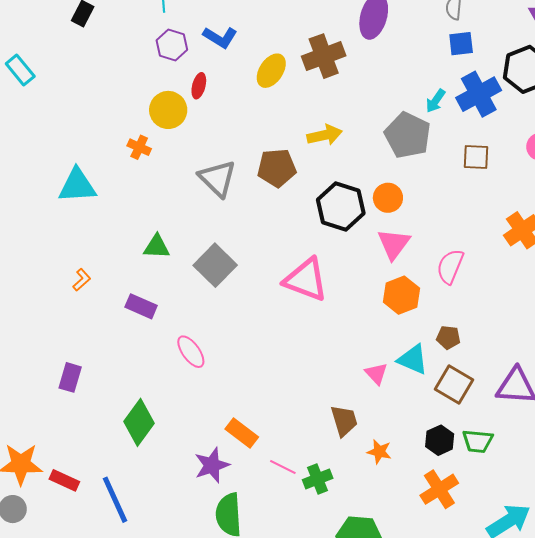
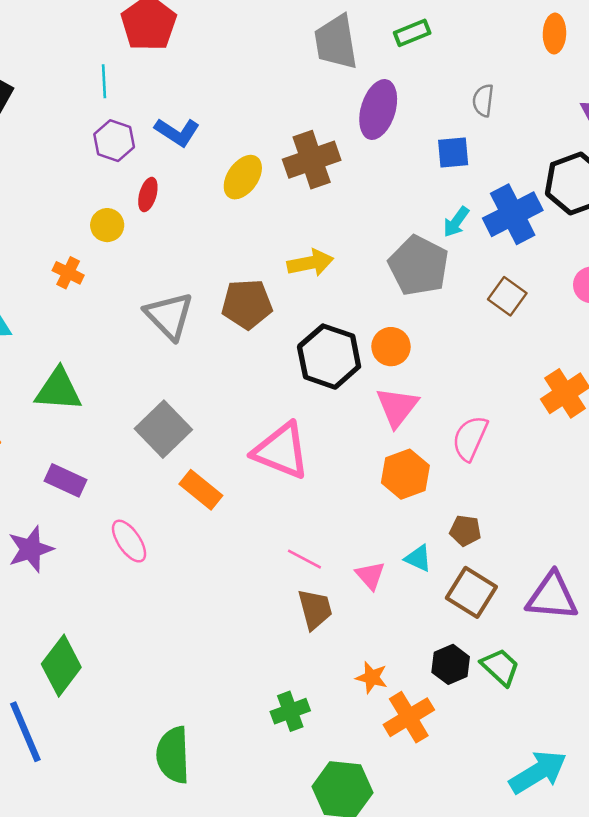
blue square: (461, 44) -> (453, 152), moved
yellow circle: (168, 110) -> (107, 225), size x0.7
brown square: (476, 157) -> (507, 296), turned 32
green triangle: (157, 247) -> (58, 390), moved, size x1.4
cyan triangle: (413, 359) -> (418, 558), size x0.7
brown trapezoid: (344, 421) -> (315, 609), moved
green diamond: (139, 422) -> (61, 666), moved
orange rectangle: (242, 433) -> (201, 490), moved
green trapezoid: (478, 441) -> (500, 667), turned -144
purple star: (212, 465) -> (31, 549), moved
pink line: (283, 467) -> (304, 559), moved
orange cross: (439, 489) -> (409, 717), moved

